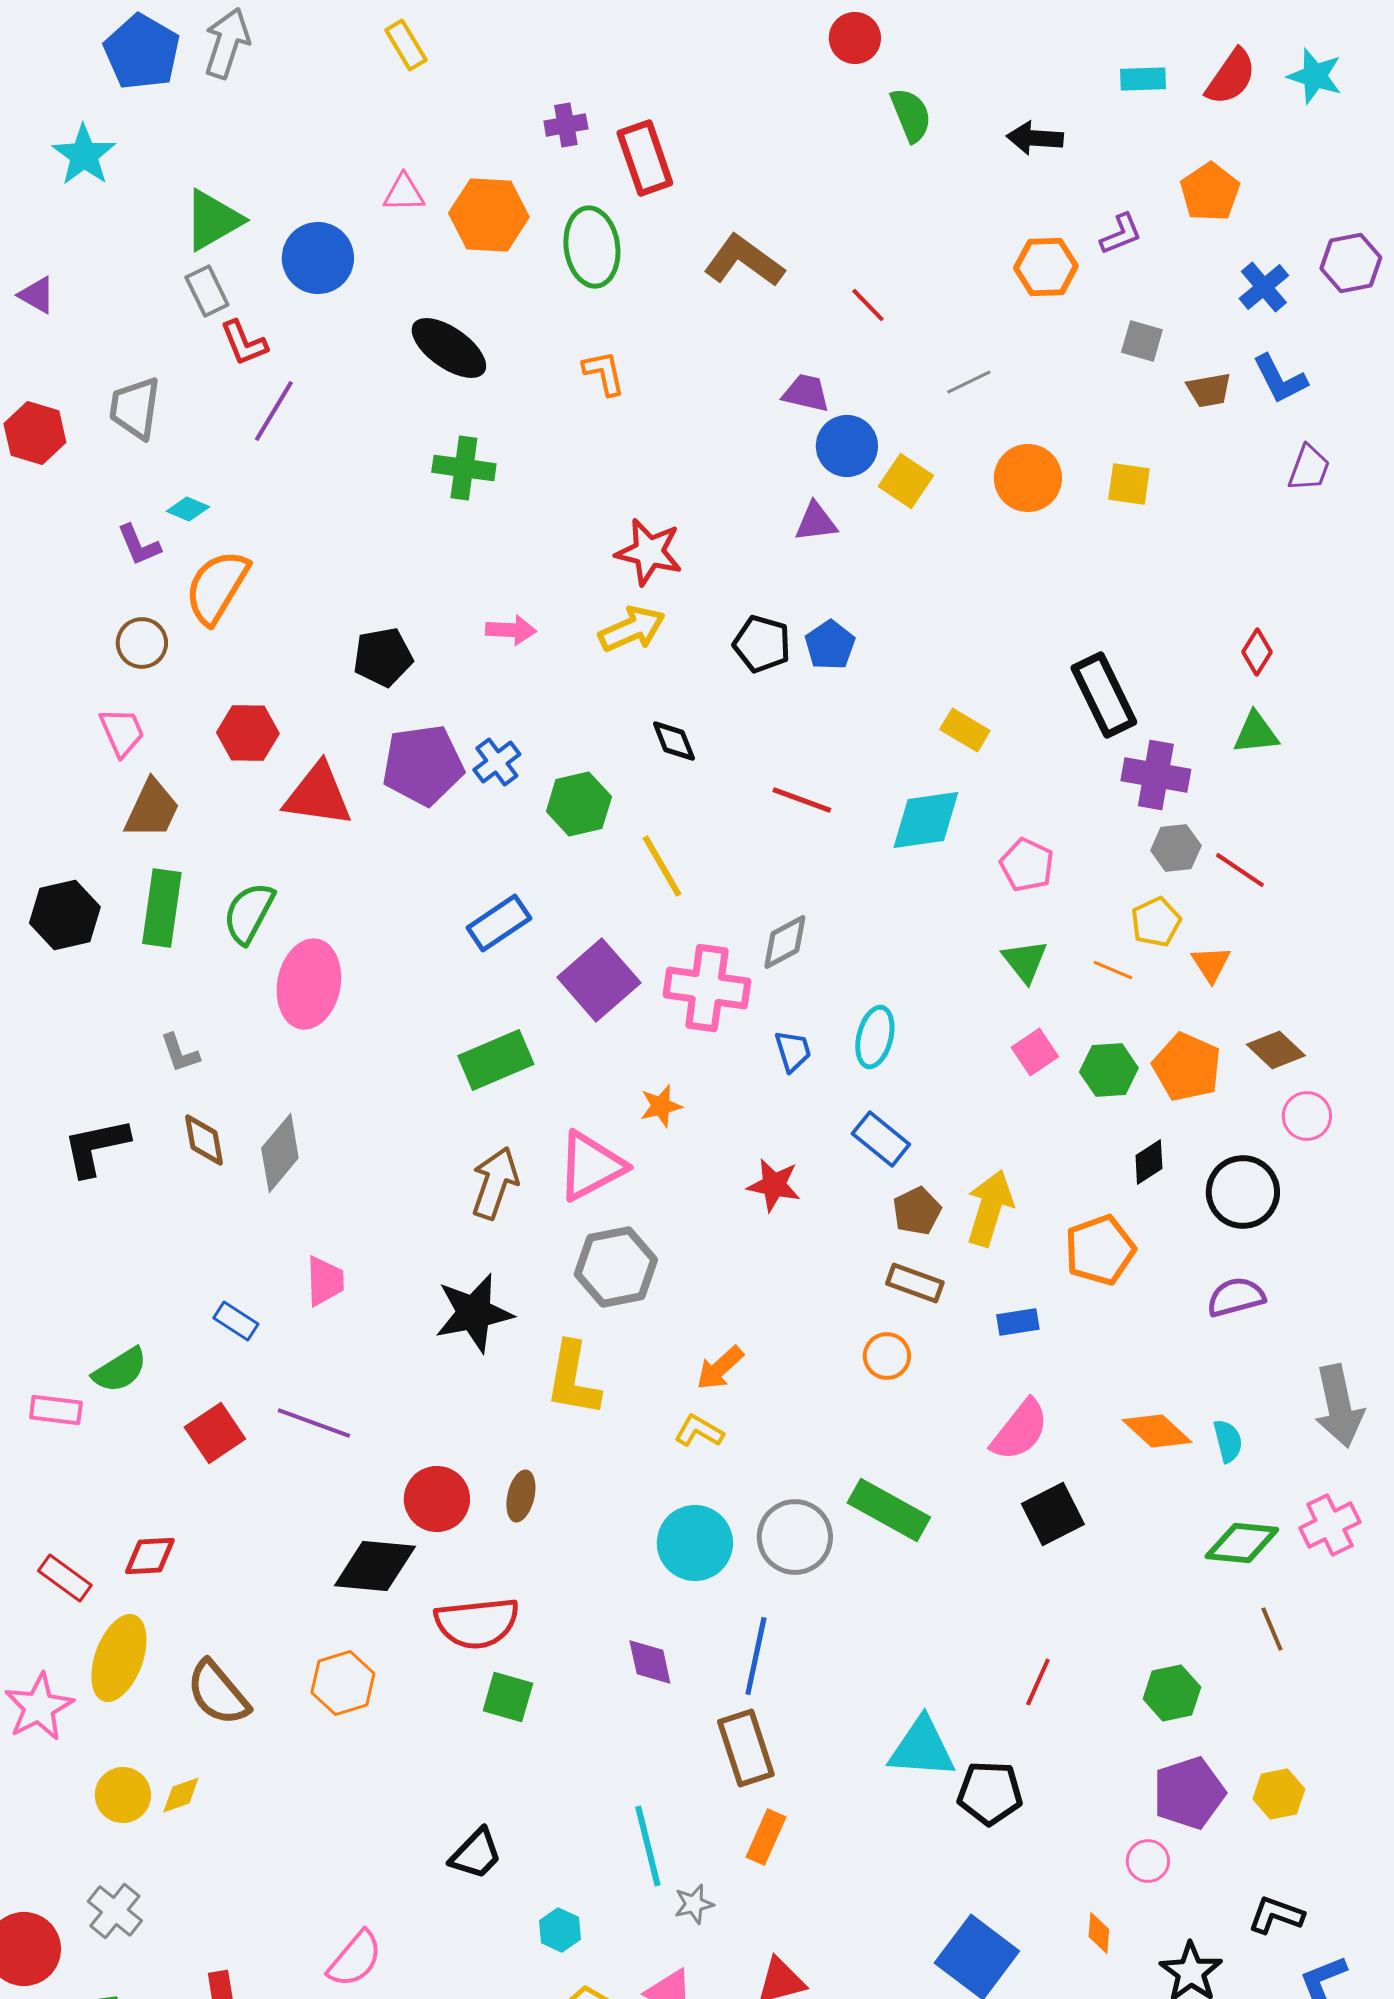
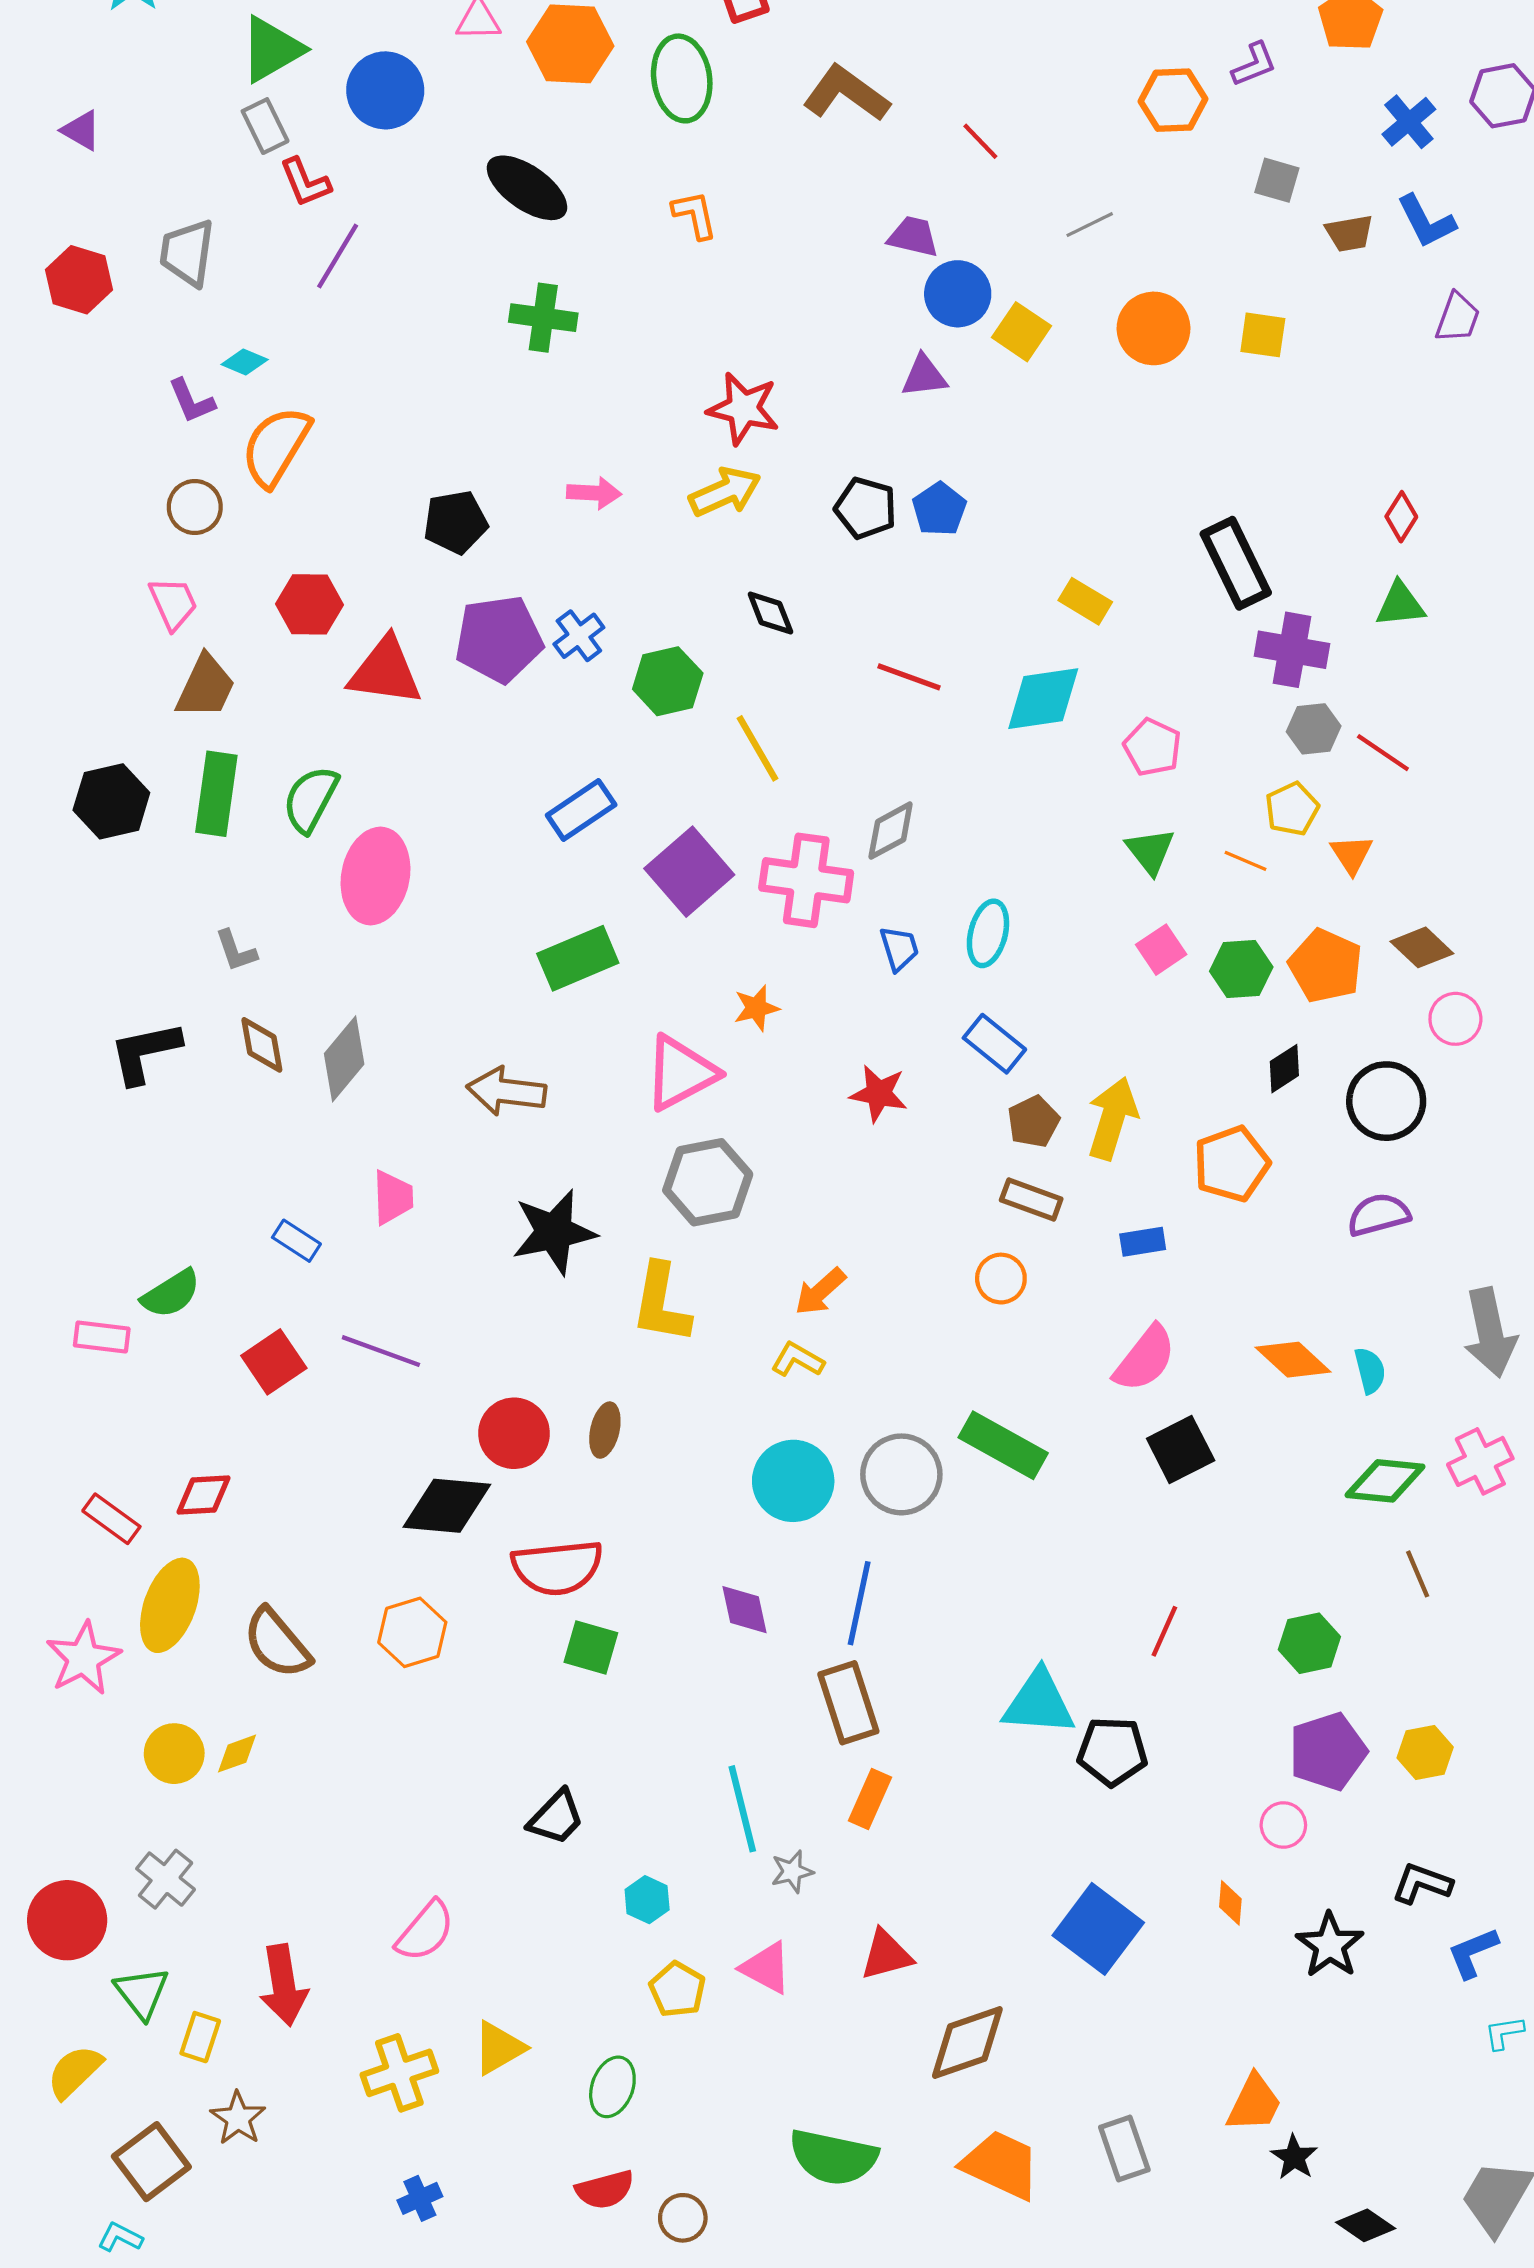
brown arrow: (495, 1183) -> (506, 1091), moved, turned -102

